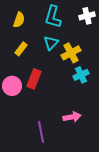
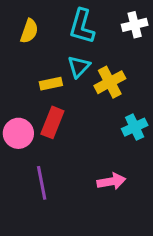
yellow rectangle: (21, 49) -> (51, 84), moved, turned 40
cyan cross: (81, 75) -> (135, 127), moved
purple line: (41, 132) -> (42, 183), moved

